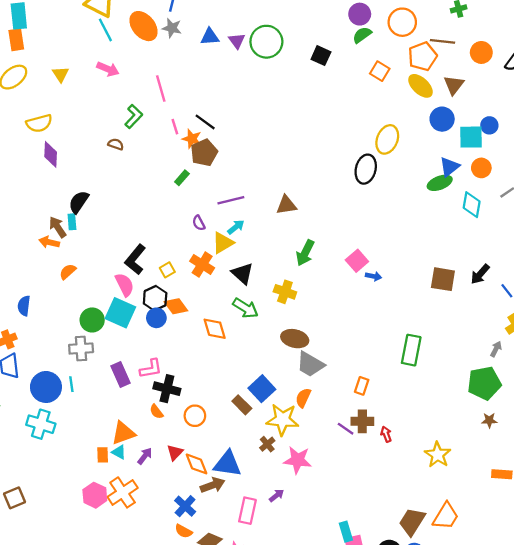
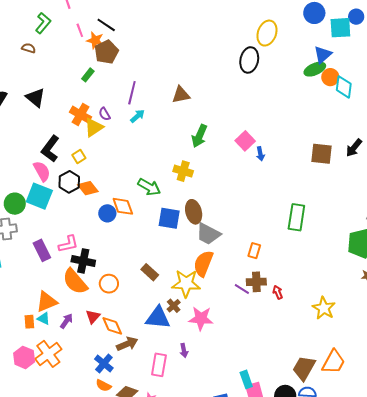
orange circle: (481, 168) -> (330, 77), moved
purple line: (231, 200) -> (132, 93), turned -60
yellow triangle: (223, 243) -> (94, 127), moved
orange cross: (202, 264) -> (80, 115), moved
black triangle: (242, 273) -> (35, 98), moved
blue arrow: (374, 276) -> (260, 154), turned 72
blue circle: (156, 318) -> (107, 213), moved
brown ellipse: (295, 339) -> (194, 212), turned 65
blue square: (262, 389) -> (169, 218), moved, turned -35
orange semicircle: (303, 398) -> (203, 264), size x1.5
orange semicircle: (156, 412) -> (75, 281), size x2.0
blue triangle: (227, 464) -> (158, 318), moved
purple arrow: (277, 495) -> (184, 350), turned 120

